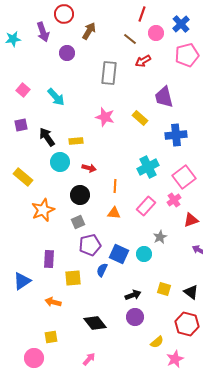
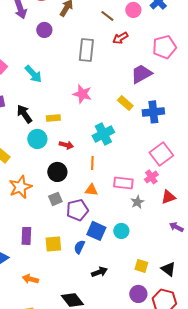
pink pentagon: (187, 55) -> (164, 47), moved
purple trapezoid: (164, 97) -> (141, 74), turned 75
yellow rectangle: (140, 118) -> (125, 103), moved
cyan cross: (148, 167) -> (103, 134), moved
pink rectangle: (146, 206) -> (123, 183), turned 54
gray star: (160, 237) -> (137, 202), moved
purple pentagon: (90, 245) -> (77, 210), moved
yellow square: (73, 278) -> (53, 244), moved
black arrow: (133, 295) -> (99, 272), moved
purple circle: (135, 317) -> (138, 294), moved

